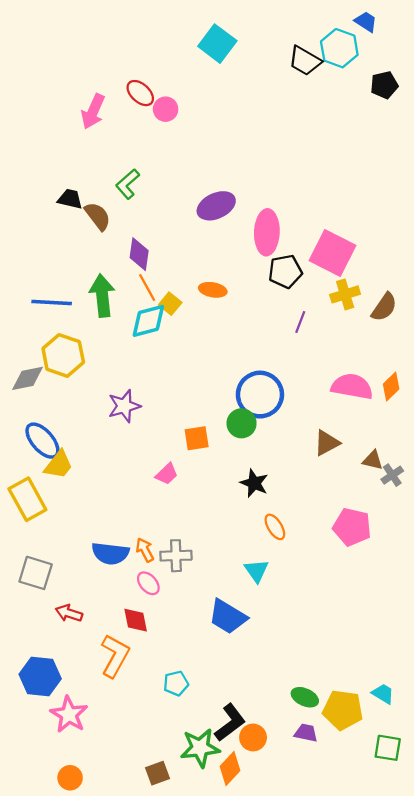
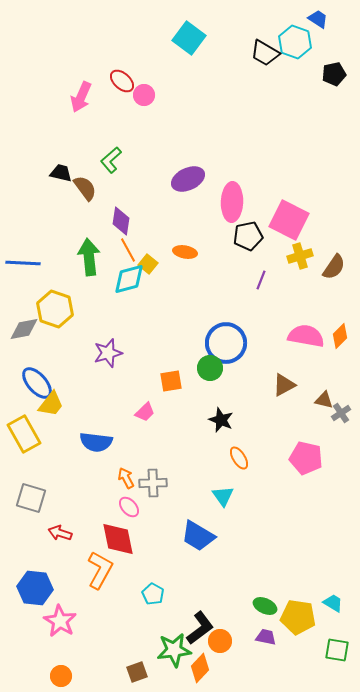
blue line: (52, 302) -> (23, 263), moved
blue semicircle: (110, 553) -> (96, 442), moved
red diamond: (136, 620) -> (118, 539), size x1.5
cyan pentagon: (176, 683) -> (153, 594), turned -30

